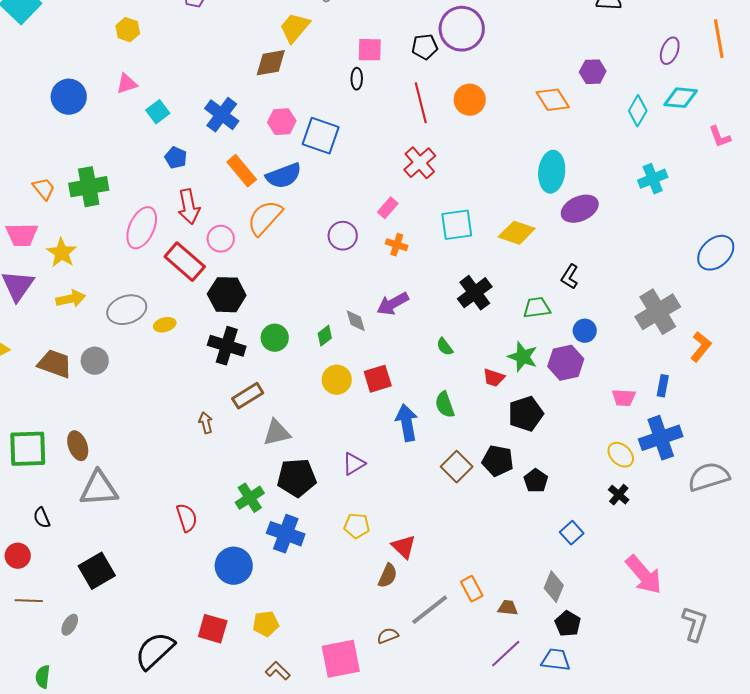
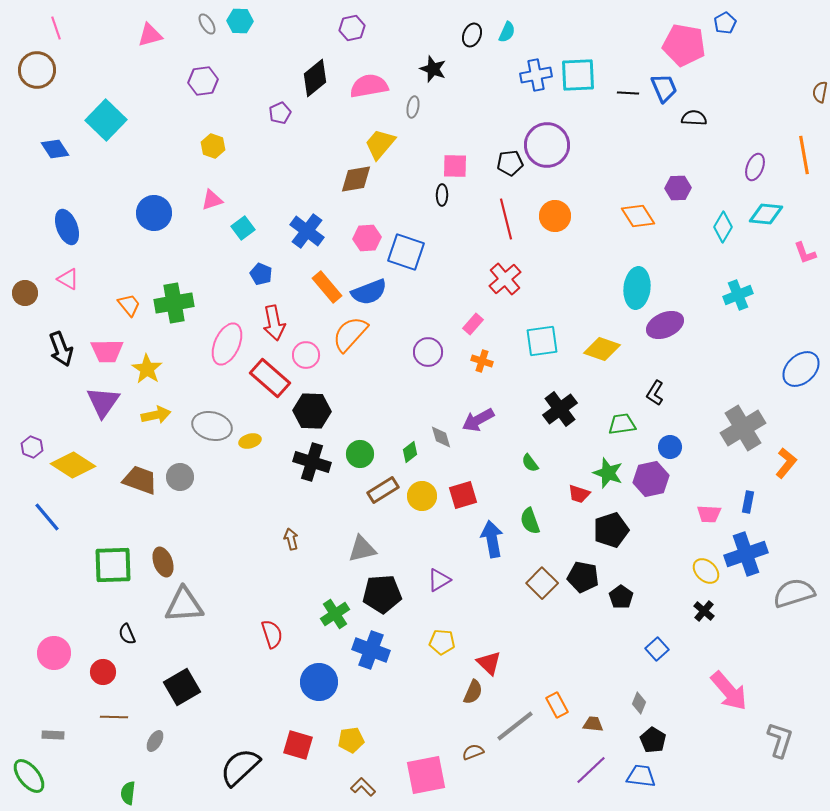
gray ellipse: (127, 310) -> (212, 426), turned 33
brown rectangle: (248, 396) -> (383, 490), moved
gray diamond: (554, 587) -> (639, 703), size x0.7

